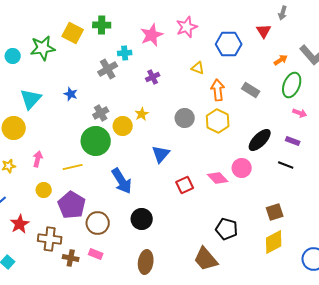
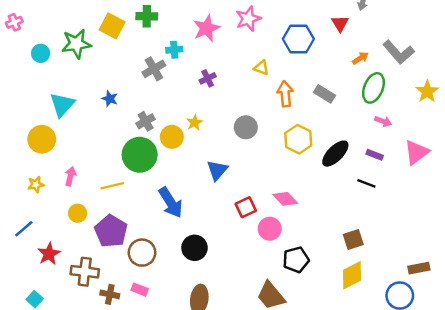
yellow hexagon: (218, 121) -> (298, 139), moved
pink circle: (242, 168) -> (270, 229), moved
black pentagon: (227, 229) -> (296, 260), turned -30

